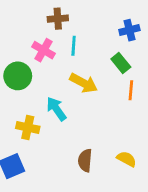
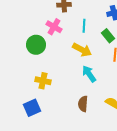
cyan line: (74, 46) -> (84, 26), moved
cyan arrow: (56, 109) -> (89, 74), moved

